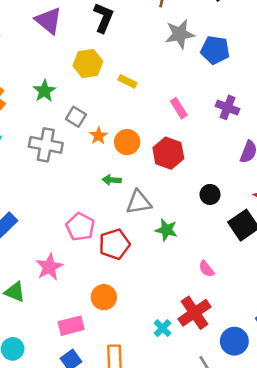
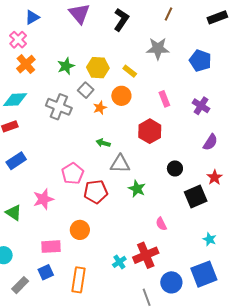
gray star: (180, 34) -> (158, 49), moved
yellow hexagon: (88, 64) -> (98, 68), moved
orange circle: (127, 142) -> (121, 96), moved

